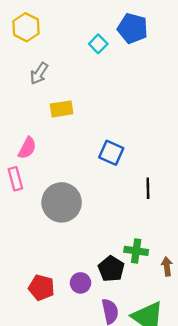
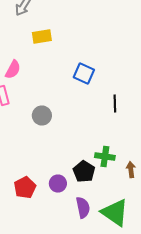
gray circle: (62, 202) -> (42, 116), size x0.6
red pentagon: (41, 288) -> (25, 188), turned 30

